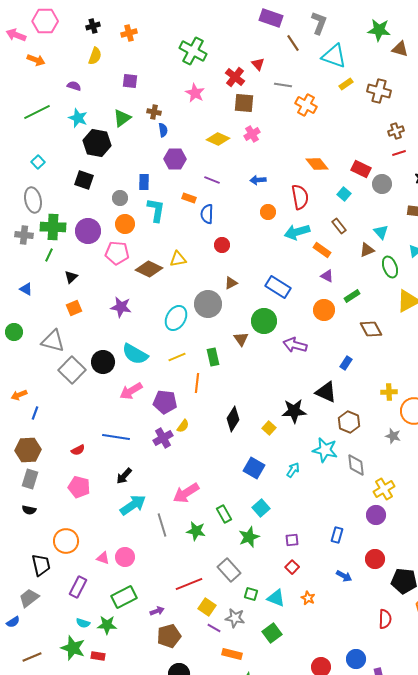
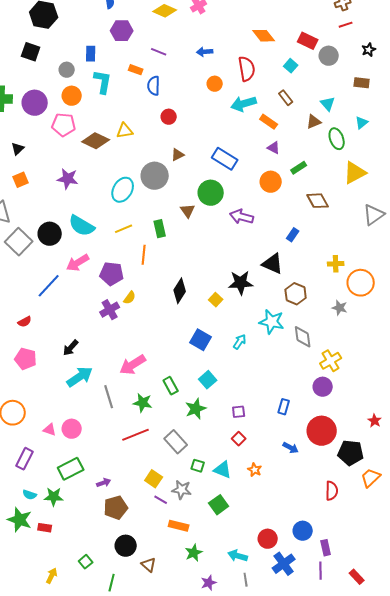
blue line: (116, 437) -> (49, 286), moved, turned -56
red circle: (375, 559) -> (322, 431), size x1.5
red line: (189, 584) -> (136, 435), moved

